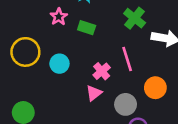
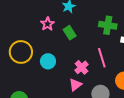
green cross: (135, 18) -> (108, 25), turned -30
green rectangle: (87, 28) -> (70, 33), turned 40

